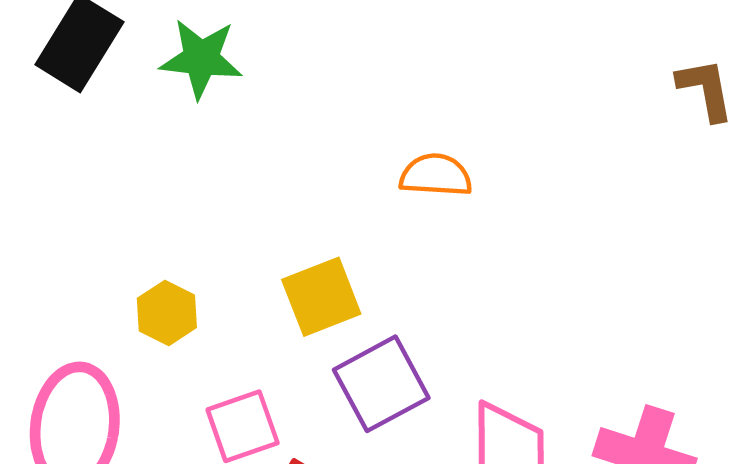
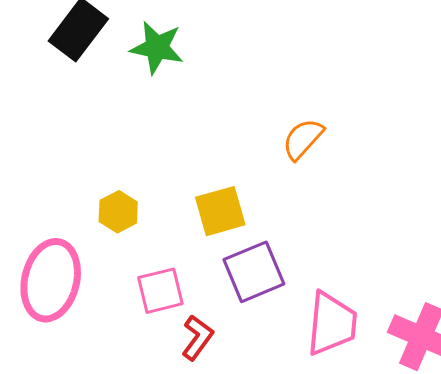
orange semicircle: (436, 175) -> (303, 139), turned -57

